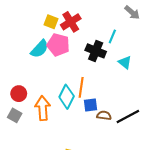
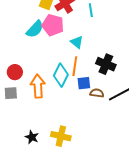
cyan line: (112, 36) -> (91, 10), moved, turned -32
black cross: (96, 51) -> (106, 64), moved
cyan triangle: (125, 62) -> (77, 42), moved
gray square: (15, 115) -> (11, 93), turned -32

